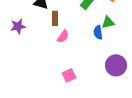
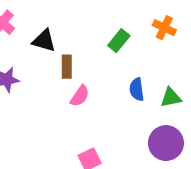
green triangle: (108, 22) -> (171, 98), moved

